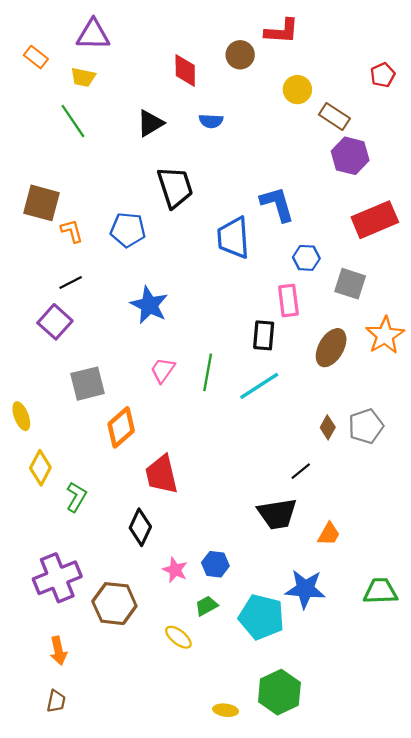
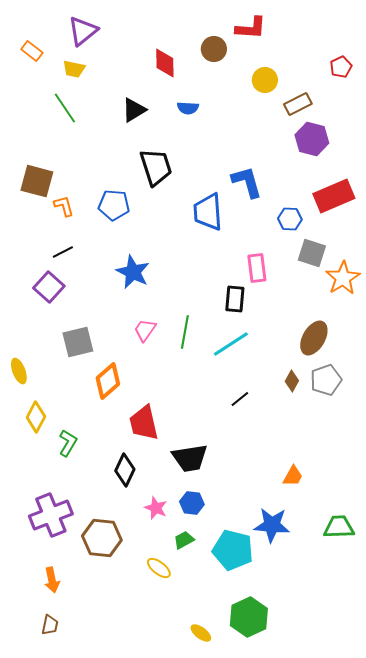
purple triangle: (93, 35) -> (83, 31), turned -40
brown rectangle: (334, 117) -> (298, 104), turned -60
blue hexagon: (306, 258) -> (290, 219), moved
orange star: (385, 335) -> (343, 278), moved
brown ellipse: (331, 348) -> (314, 338), moved
black line: (301, 471) -> (240, 399), moved
black trapezoid: (277, 514) -> (190, 458), moved
yellow ellipse: (226, 710) -> (201, 633), turned 30

